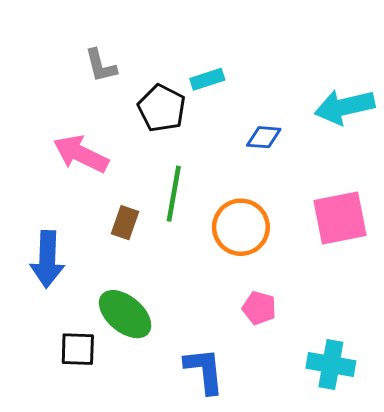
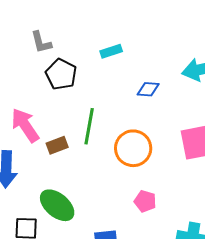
black pentagon: (162, 108) -> (61, 74), moved
pink arrow: (81, 154) -> (25, 125), moved, turned 30
brown rectangle: (125, 223) -> (57, 145), turned 50

